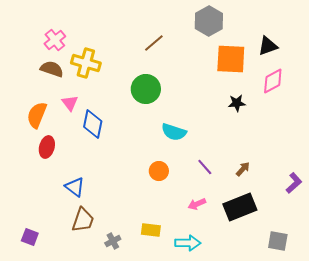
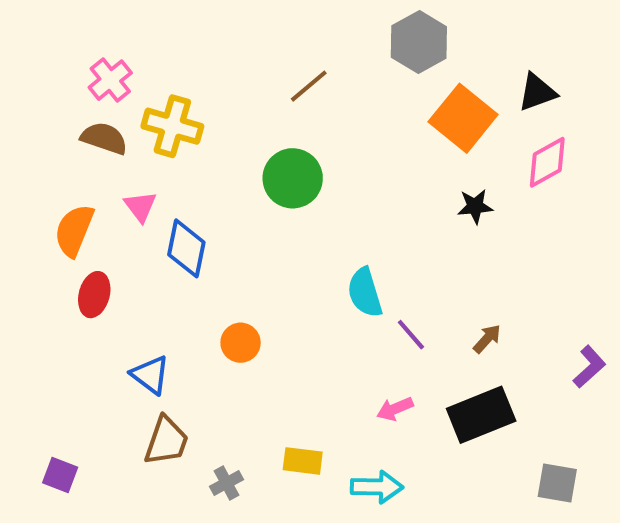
orange square: (231, 59) -> (463, 118), turned 36
cyan semicircle: (174, 132) -> (365, 293), moved, turned 55
orange circle: (159, 171) -> (241, 343), moved

